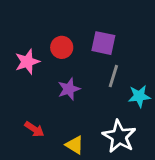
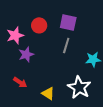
gray line: (113, 76) -> (66, 45), moved
purple star: (69, 89) -> (26, 54), moved

